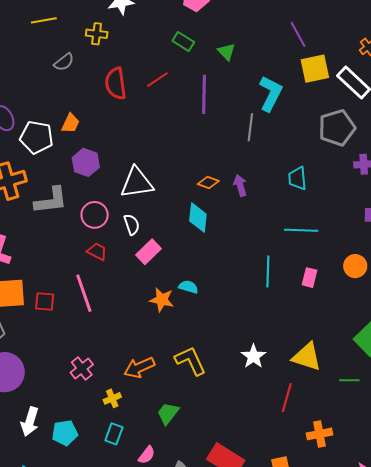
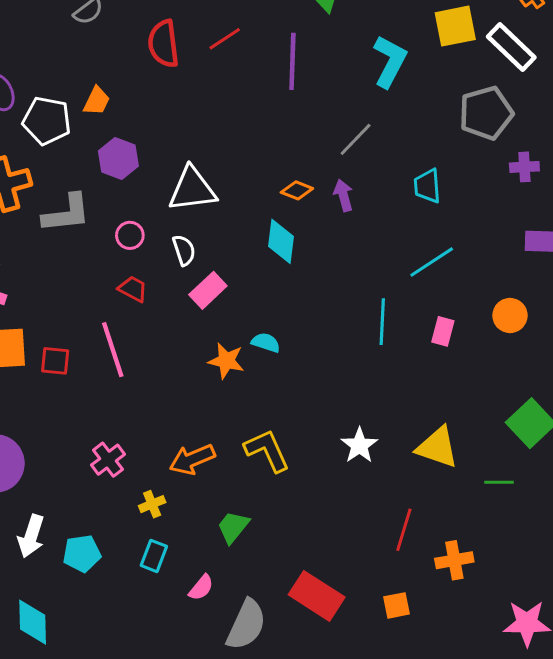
gray line: (250, 127) -> (356, 139), moved, turned 36
pink circle: (95, 215) -> (130, 235), size x0.7
cyan line: (301, 230) -> (432, 262), turned -36
red line: (287, 398) -> (404, 530), moved

